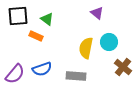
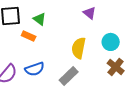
cyan circle: (109, 42) -> (111, 42), moved
gray rectangle: (76, 76) -> (69, 76), turned -48

